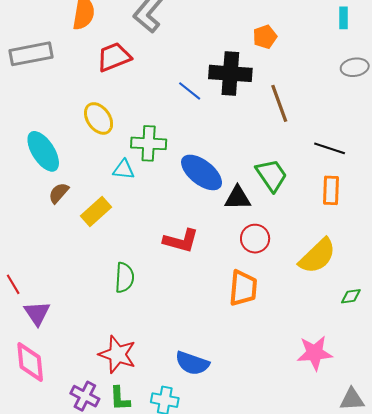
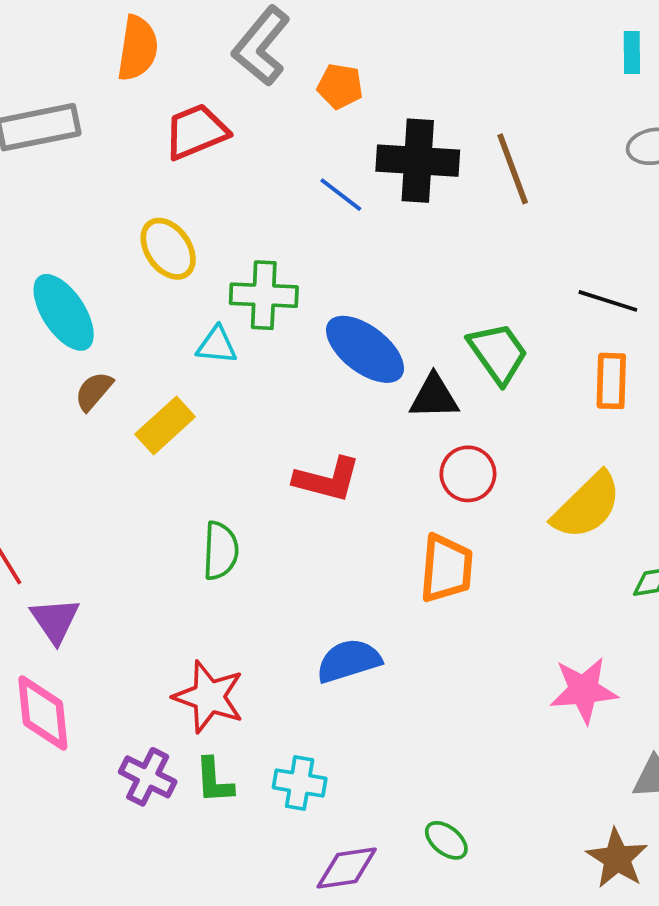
orange pentagon: (265, 37) -> (340, 86), moved, turned 30
brown line: (279, 103) -> (513, 169), moved
blue semicircle: (192, 363) -> (349, 661), moved, turned 144

